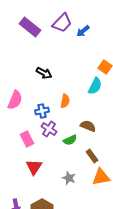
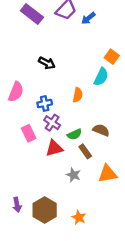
orange semicircle: (65, 101) -> (78, 95), moved
brown semicircle: (88, 126) -> (101, 130), moved
brown rectangle: (92, 156) -> (85, 151), moved
red triangle: (34, 167) -> (54, 148), moved, turned 42

